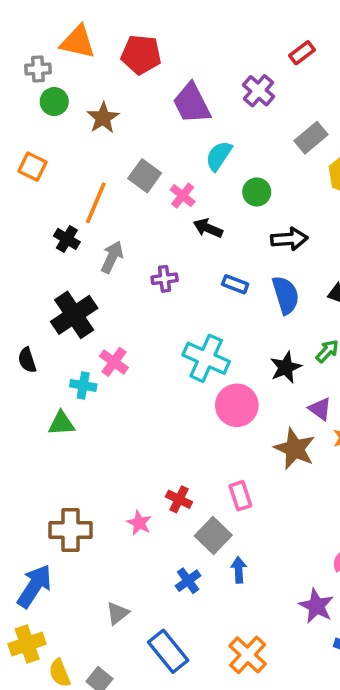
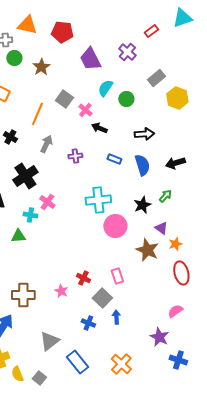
green circle: (257, 192) -> (126, 99), moved
black cross: (67, 239) -> (10, 137), moved
cyan cross: (206, 358) -> (98, 200), turned -30
blue cross: (188, 581) -> (88, 323), turned -32
gray triangle: (118, 613) -> (49, 341), size x1.5

